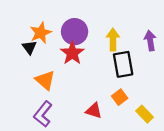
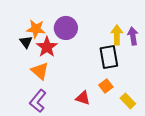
orange star: (41, 33) -> (36, 29), turned 30
yellow arrow: (113, 40) -> (117, 35), moved
red star: (72, 53) -> (47, 47), moved

